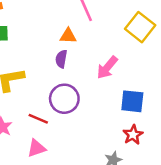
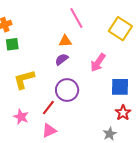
purple semicircle: (61, 59) -> (62, 59), turned 48
red line: (38, 119) -> (48, 108), turned -70

